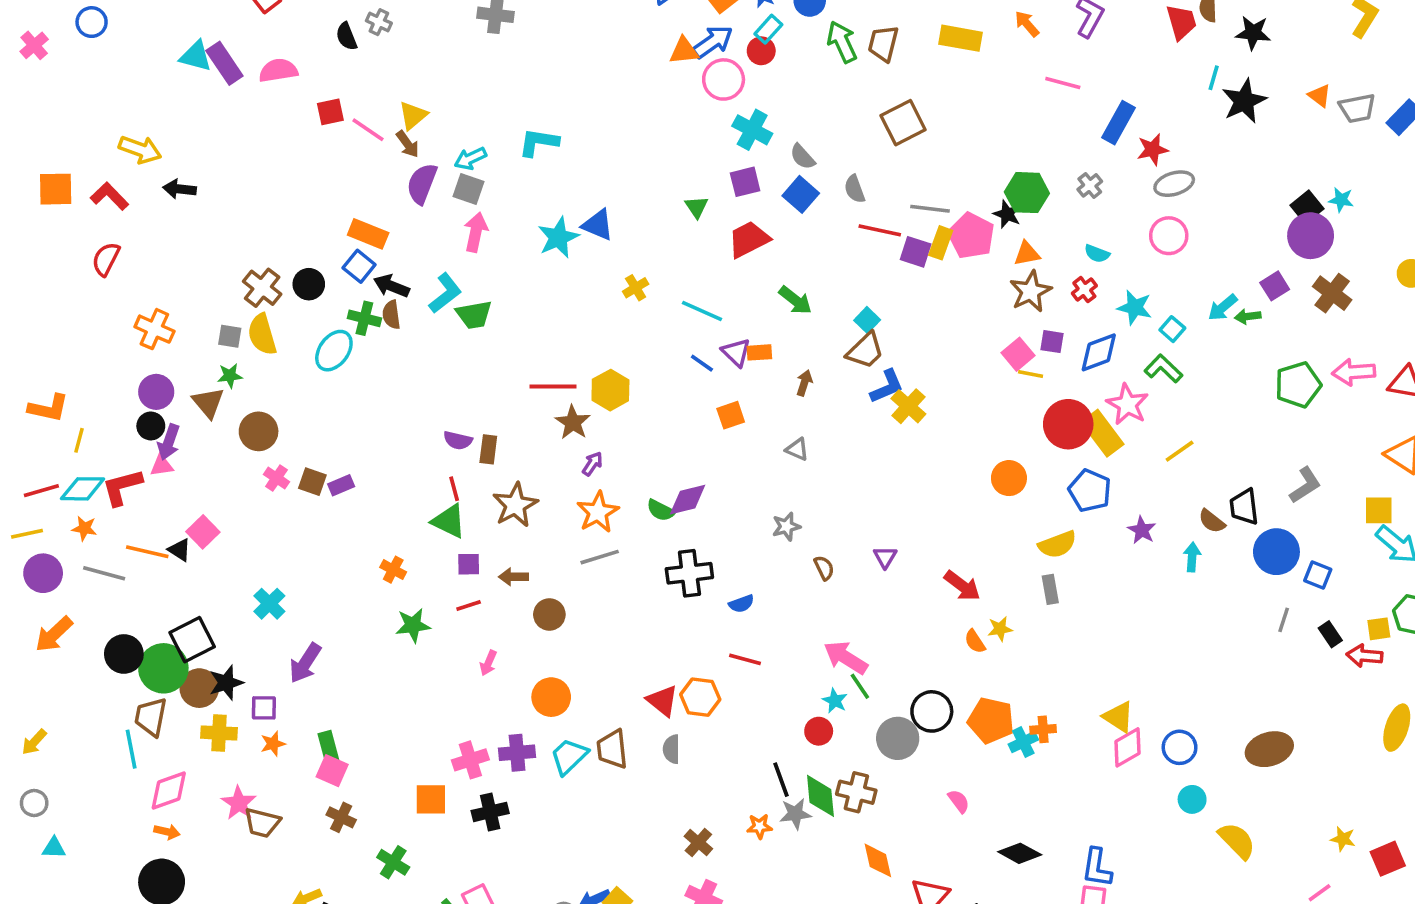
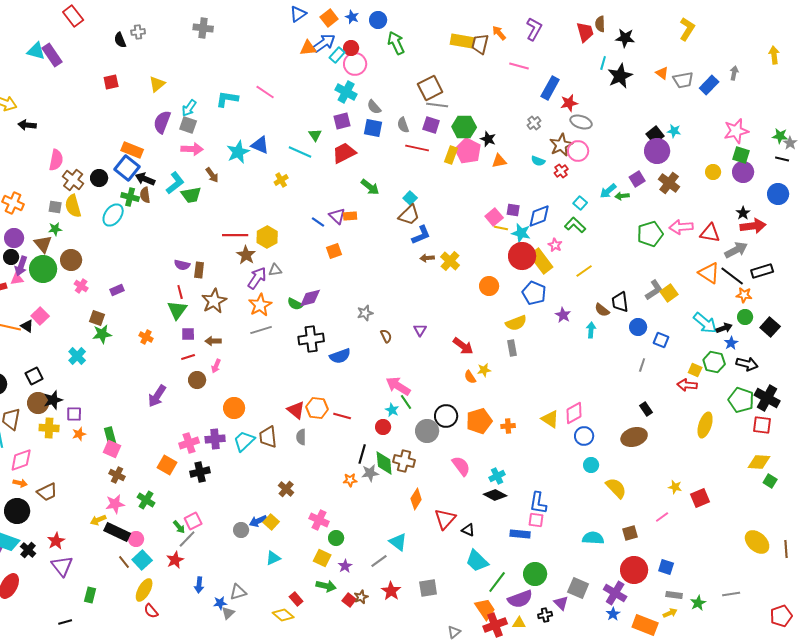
gray cross: (379, 22) -> (138, 32), turned -32
cyan rectangle: (768, 29) -> (337, 55), moved
brown trapezoid: (883, 44) -> (480, 44), moved
pink semicircle: (278, 71) -> (56, 160), moved, turned 110
pink circle: (724, 79) -> (355, 64), moved
pink line: (368, 130) -> (265, 92), moved
brown arrow: (408, 144) -> (212, 175), moved
cyan arrow: (470, 158) -> (189, 108), turned -30
gray ellipse: (1174, 184) -> (581, 122), turned 35
green hexagon: (1027, 193) -> (464, 127), moved
blue square: (801, 194) -> (373, 128), turned -30
gray line: (930, 209) -> (437, 105), moved
pink arrow: (476, 232) -> (192, 149), turned 80
purple square: (916, 252) -> (431, 125), moved
blue square: (359, 266) -> (127, 168), size x1.4
red cross: (1084, 290) -> (561, 171), moved
brown star: (1031, 291) -> (561, 145), moved
cyan star: (1135, 307) -> (521, 233), moved
cyan line: (702, 311) -> (300, 152), moved
brown arrow: (804, 383) -> (427, 258), moved, turned -112
pink star: (1127, 404) -> (555, 245), size x0.6
yellow cross: (908, 406) -> (450, 261), moved
gray triangle: (797, 449) -> (275, 270), moved, turned -32
purple arrow: (592, 464) -> (257, 278), size x1.6
brown square: (312, 482) -> (97, 318), moved
yellow square: (1379, 510) -> (669, 293), moved, turned -36
green triangle: (449, 521) -> (177, 310), turned 40
blue circle: (1276, 552) -> (638, 327), size x0.7
blue semicircle: (741, 604) -> (340, 356), size x1.5
brown circle: (549, 614) -> (197, 380), moved
green star: (413, 625) -> (102, 334), moved
yellow square: (1379, 629) -> (695, 370), turned 32
black rectangle: (1330, 634) -> (646, 409), moved
black square: (192, 640) -> (34, 376), size x0.7
red line: (745, 659) -> (342, 416), moved
purple arrow: (305, 663) -> (157, 396), moved
pink arrow: (488, 663) -> (216, 366), moved
green circle: (163, 668) -> (43, 269), moved
orange pentagon: (991, 720) -> (479, 421), turned -30
cyan cross: (1023, 742) -> (497, 476), moved
pink diamond: (1127, 747) -> (574, 413), moved
black line: (781, 780) -> (362, 454), turned 36
orange square: (431, 799) -> (167, 465), turned 30
pink semicircle: (959, 801) -> (461, 466), size x1.5
pink star: (239, 803) -> (115, 504), moved, turned 30
brown trapezoid: (262, 823) -> (47, 492), moved, turned -40
brown cross: (698, 842) -> (286, 489), moved
orange diamond: (878, 860) -> (416, 499), turned 45

